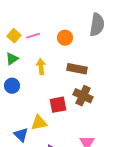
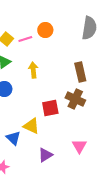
orange circle: (65, 38) -> (45, 30), moved
brown rectangle: (77, 69) -> (80, 72), moved, turned 66
yellow triangle: (39, 123) -> (31, 126), turned 36

